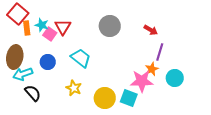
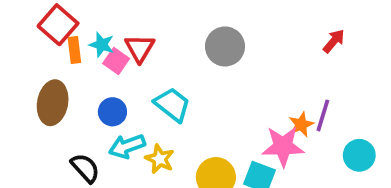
red arrow: (151, 30) -> (334, 41), moved, turned -80
purple line: (160, 52) -> (323, 115), moved
cyan arrow: (23, 74) -> (127, 146), moved
cyan circle: (175, 78) -> (359, 155), moved

